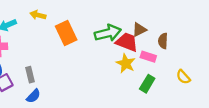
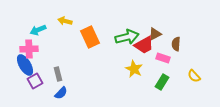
red trapezoid: (127, 42) -> (144, 45), turned 130
yellow star: (126, 63) -> (134, 69), moved

